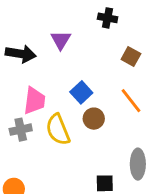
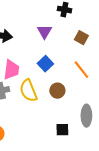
purple triangle: (61, 40) -> (44, 32), moved
brown circle: (94, 119) -> (57, 91), moved

